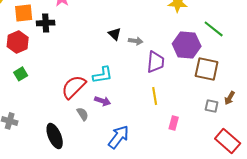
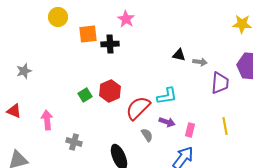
black triangle: (115, 34) -> (179, 55), turned -32
red hexagon: (18, 42) -> (110, 91), moved
yellow line: (155, 96) -> (225, 126), moved
pink rectangle: (174, 123) -> (190, 130), moved

